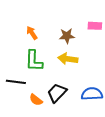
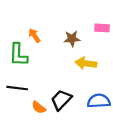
yellow arrow: (68, 59) -> (86, 63), moved
green L-shape: (34, 61) -> (18, 55), moved

